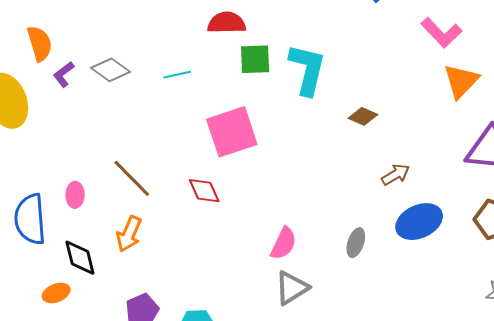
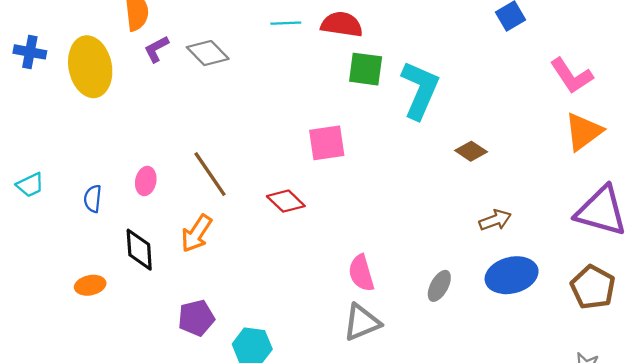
cyan line: (177, 75) -> (286, 23), moved
pink square: (232, 132) -> (327, 143), size x0.7
red diamond: (204, 191) -> (286, 201), turned -32
blue semicircle: (30, 219) -> (93, 199), size x0.5
pink semicircle: (284, 243) -> (361, 273), turned 128
orange ellipse: (56, 293) -> (90, 285), moved

